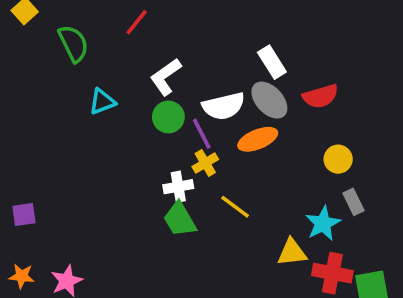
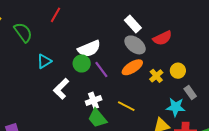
white L-shape: (166, 77) -> (61, 89), moved
white semicircle: (224, 106) -> (89, 49), moved
yellow cross: (205, 163) -> (156, 76), moved
cyan star: (323, 223) -> (176, 107), turned -30

